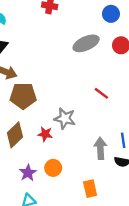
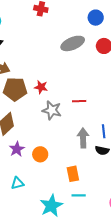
red line: (101, 93) -> (79, 101), moved, turned -40
red star: (45, 134) -> (41, 87), moved
purple star: (28, 173) -> (17, 149), moved

